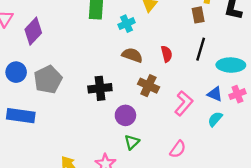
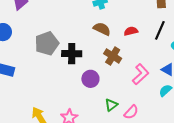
red semicircle: (167, 54) -> (131, 31), turned -96
gray pentagon: (48, 79) -> (47, 43), moved
green triangle: (132, 142) -> (111, 105), moved

